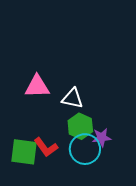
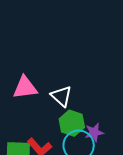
white triangle: (72, 98) -> (61, 96), turned 35

